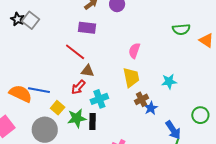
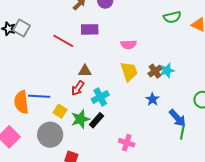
purple rectangle: (87, 28) -> (90, 29), moved
pink semicircle: (134, 51) -> (129, 44), turned -105
red line: (75, 52) -> (63, 41), moved
orange semicircle: (21, 94) -> (21, 102), turned -115
brown cross: (141, 99) -> (155, 71), moved
black rectangle: (93, 121) -> (96, 120), turned 49

